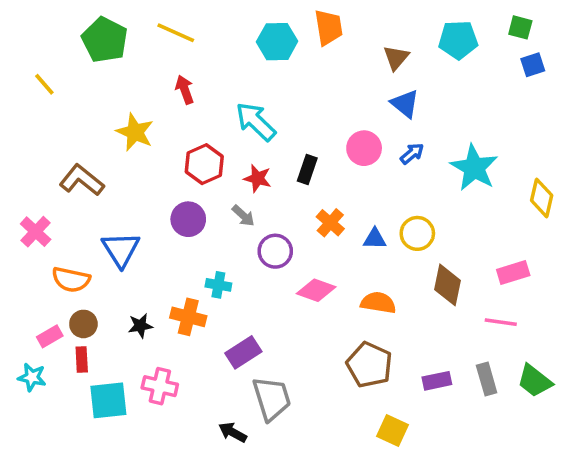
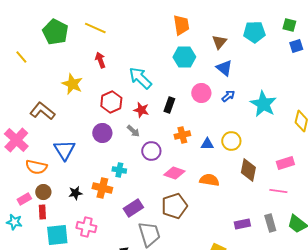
cyan hexagon: (277, 42) -> (184, 57), moved
orange cross: (330, 223) -> (182, 135), turned 35
pink cross: (36, 232) -> (16, 140), size x1.4
brown pentagon: (369, 365) -> (174, 206), moved, turned 30

